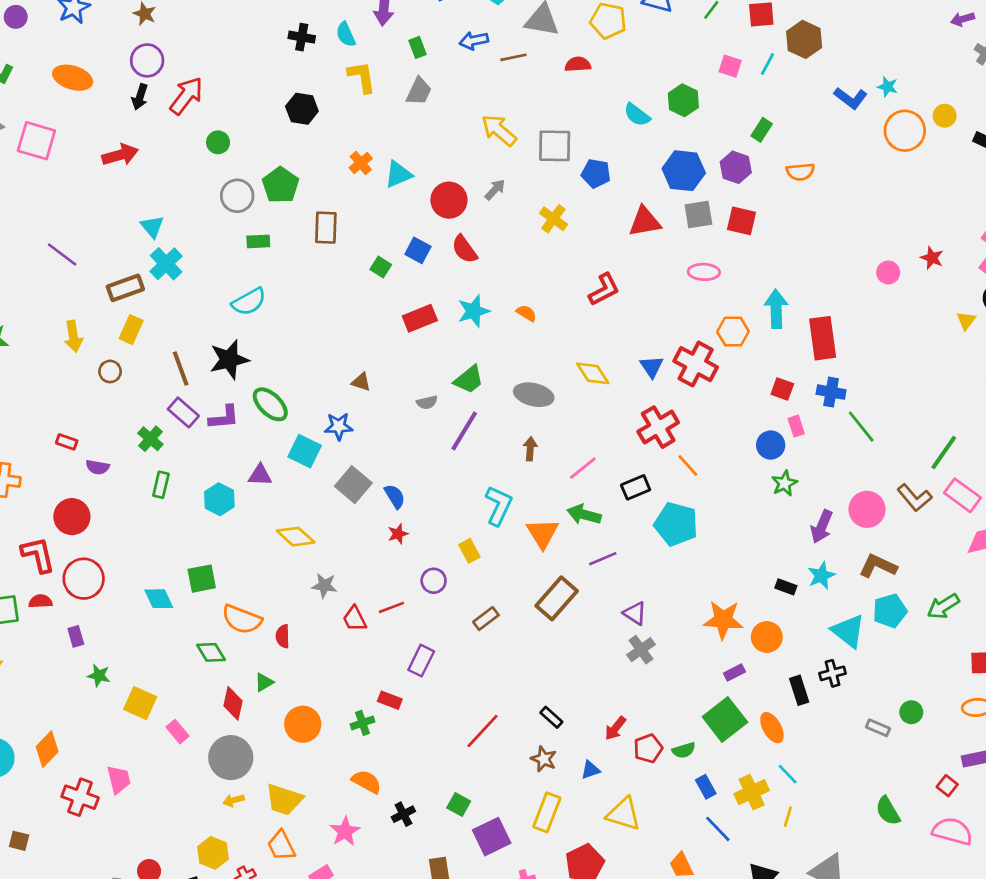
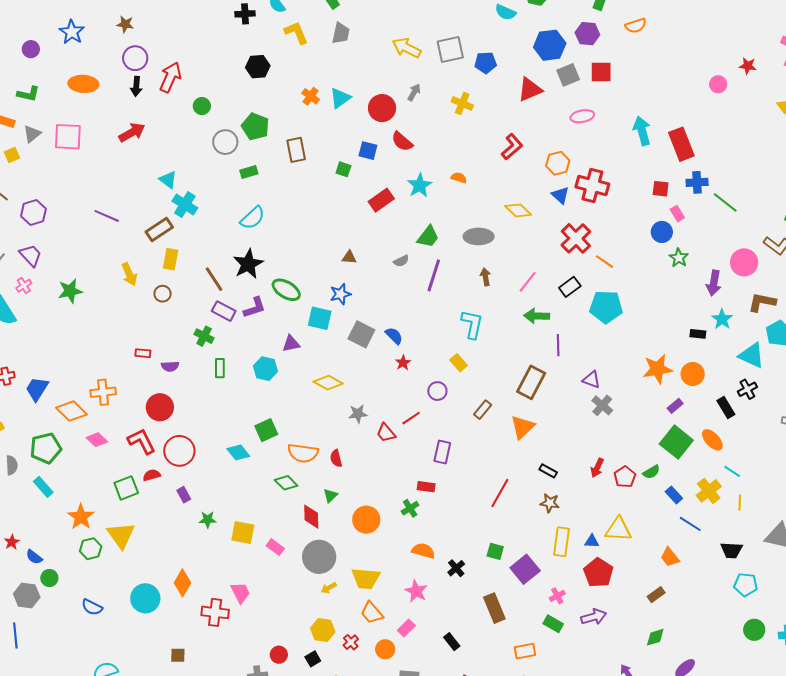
orange hexagon: (733, 332) -> (558, 163), moved
orange triangle: (543, 533) -> (523, 427), moved, turned 32
purple line: (603, 559) -> (558, 345), turned -55
blue triangle: (590, 770) -> (592, 541), moved, turned 35

